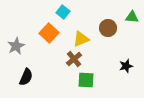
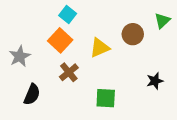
cyan square: (63, 12) -> (68, 15), moved
green triangle: (132, 17) -> (162, 21), turned -48
brown cross: (74, 59) -> (69, 72), moved

